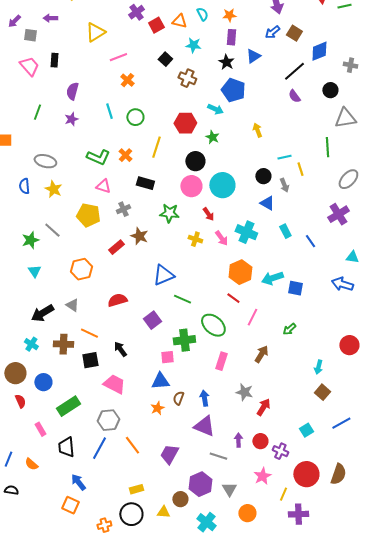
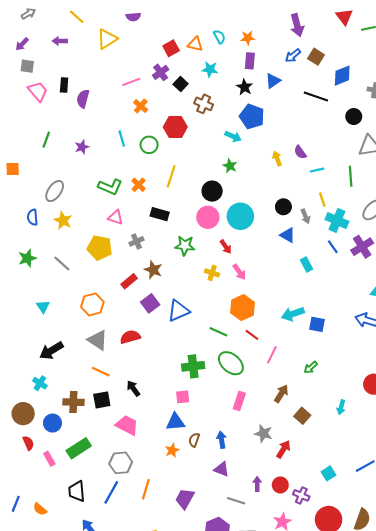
purple cross: (136, 12) -> (161, 72), moved
yellow triangle: (95, 32) -> (107, 39), moved
gray square: (30, 35) -> (27, 66), moved
black line: (294, 71) -> (316, 97), turned 60
purple semicircle: (72, 91) -> (83, 99), moved
purple semicircle: (294, 96) -> (300, 152), moved
red hexagon: (185, 123) -> (175, 127), moved
cyan line: (284, 157) -> (317, 170), moved
gray ellipse: (45, 161) -> (55, 191), turned -70
cyan cross: (246, 232) -> (337, 220), moved
green star: (30, 240) -> (27, 258), moved
blue line: (310, 241) -> (333, 247), moved
orange hexagon: (240, 272) -> (242, 308), moved
green line: (182, 299) -> (218, 332), moved
gray triangle: (72, 305) -> (98, 340), moved, size x1.5
purple square: (152, 320) -> (150, 303), moved
green cross: (184, 340) -> (193, 366), moved
brown cross: (63, 344) -> (73, 402), moved
brown square: (322, 392) -> (302, 416), moved
purple triangle: (204, 426) -> (221, 469), size x0.7
pink rectangle: (40, 429) -> (49, 459), moved
orange line: (132, 445) -> (146, 489), turned 54

